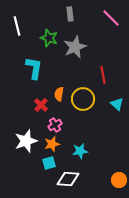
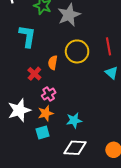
red line: (103, 75) -> (109, 46), moved
yellow circle: (83, 99) -> (77, 51), moved
white diamond: (68, 179) -> (75, 148), moved

